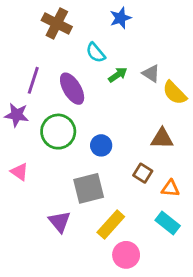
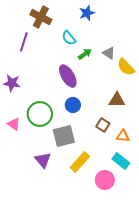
purple line: (33, 80) -> (24, 42), moved
purple ellipse: (72, 89) -> (68, 76), moved
green circle: (58, 132) -> (40, 114), moved
pink circle: (126, 255) -> (105, 180), moved

